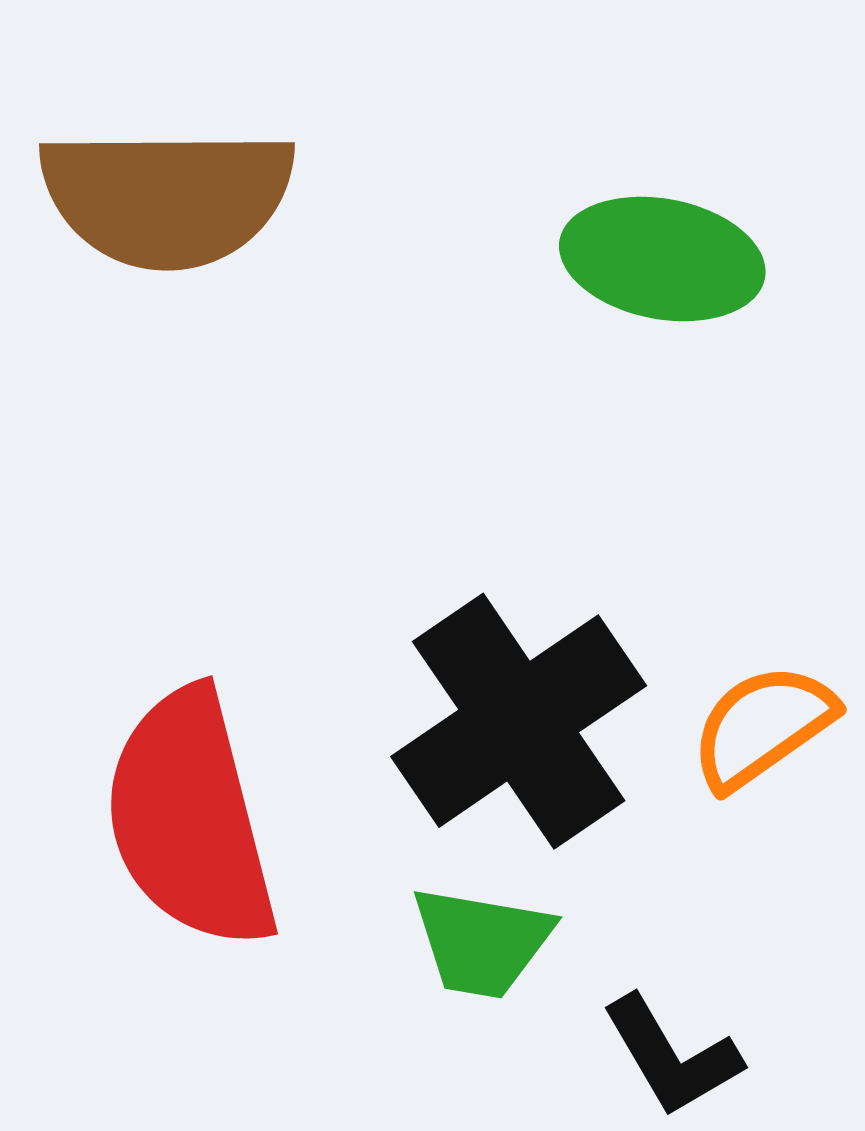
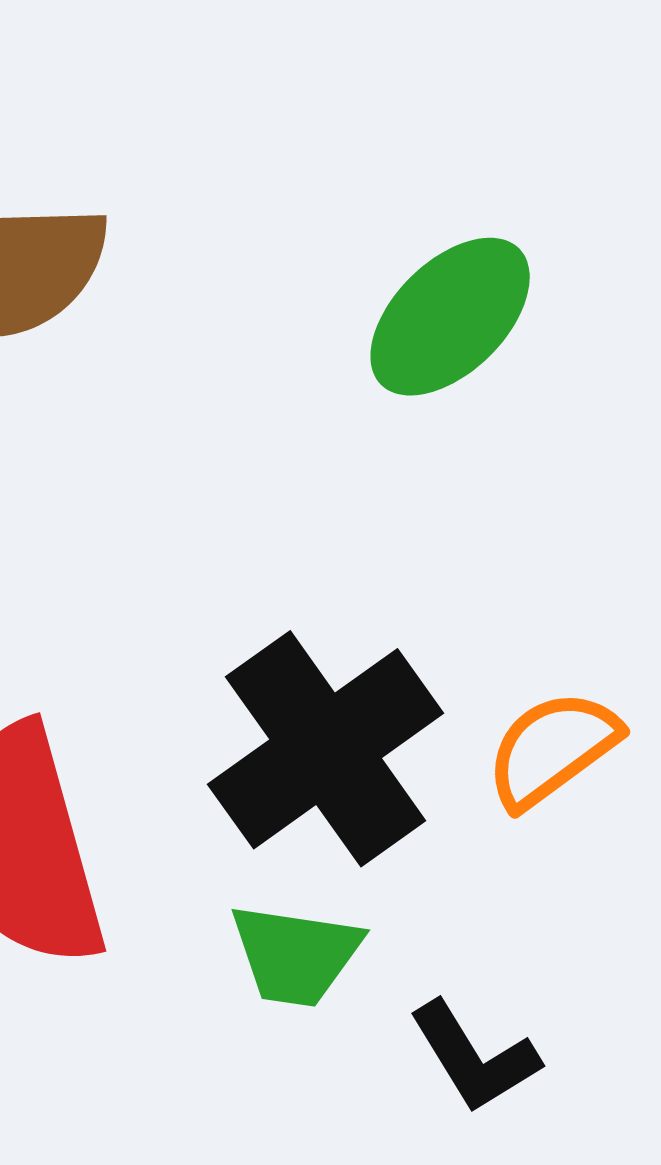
green ellipse: (662, 259) -> (450, 317), turned -54

